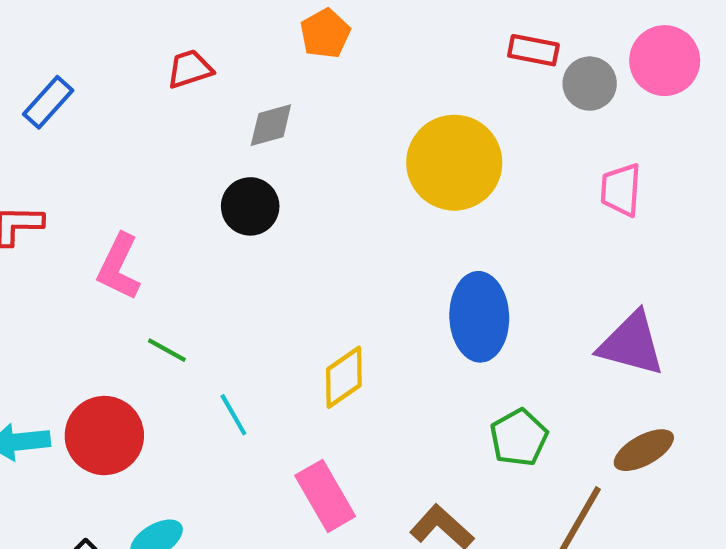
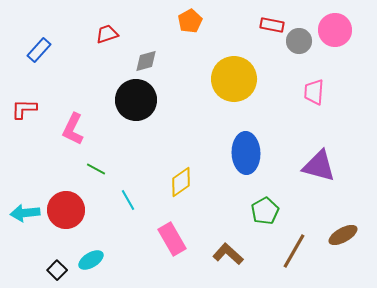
orange pentagon: (325, 34) -> (190, 21), moved
black circle: (250, 206) -> (136, 100), size x1.5
brown ellipse: (644, 450) -> (343, 235), moved

